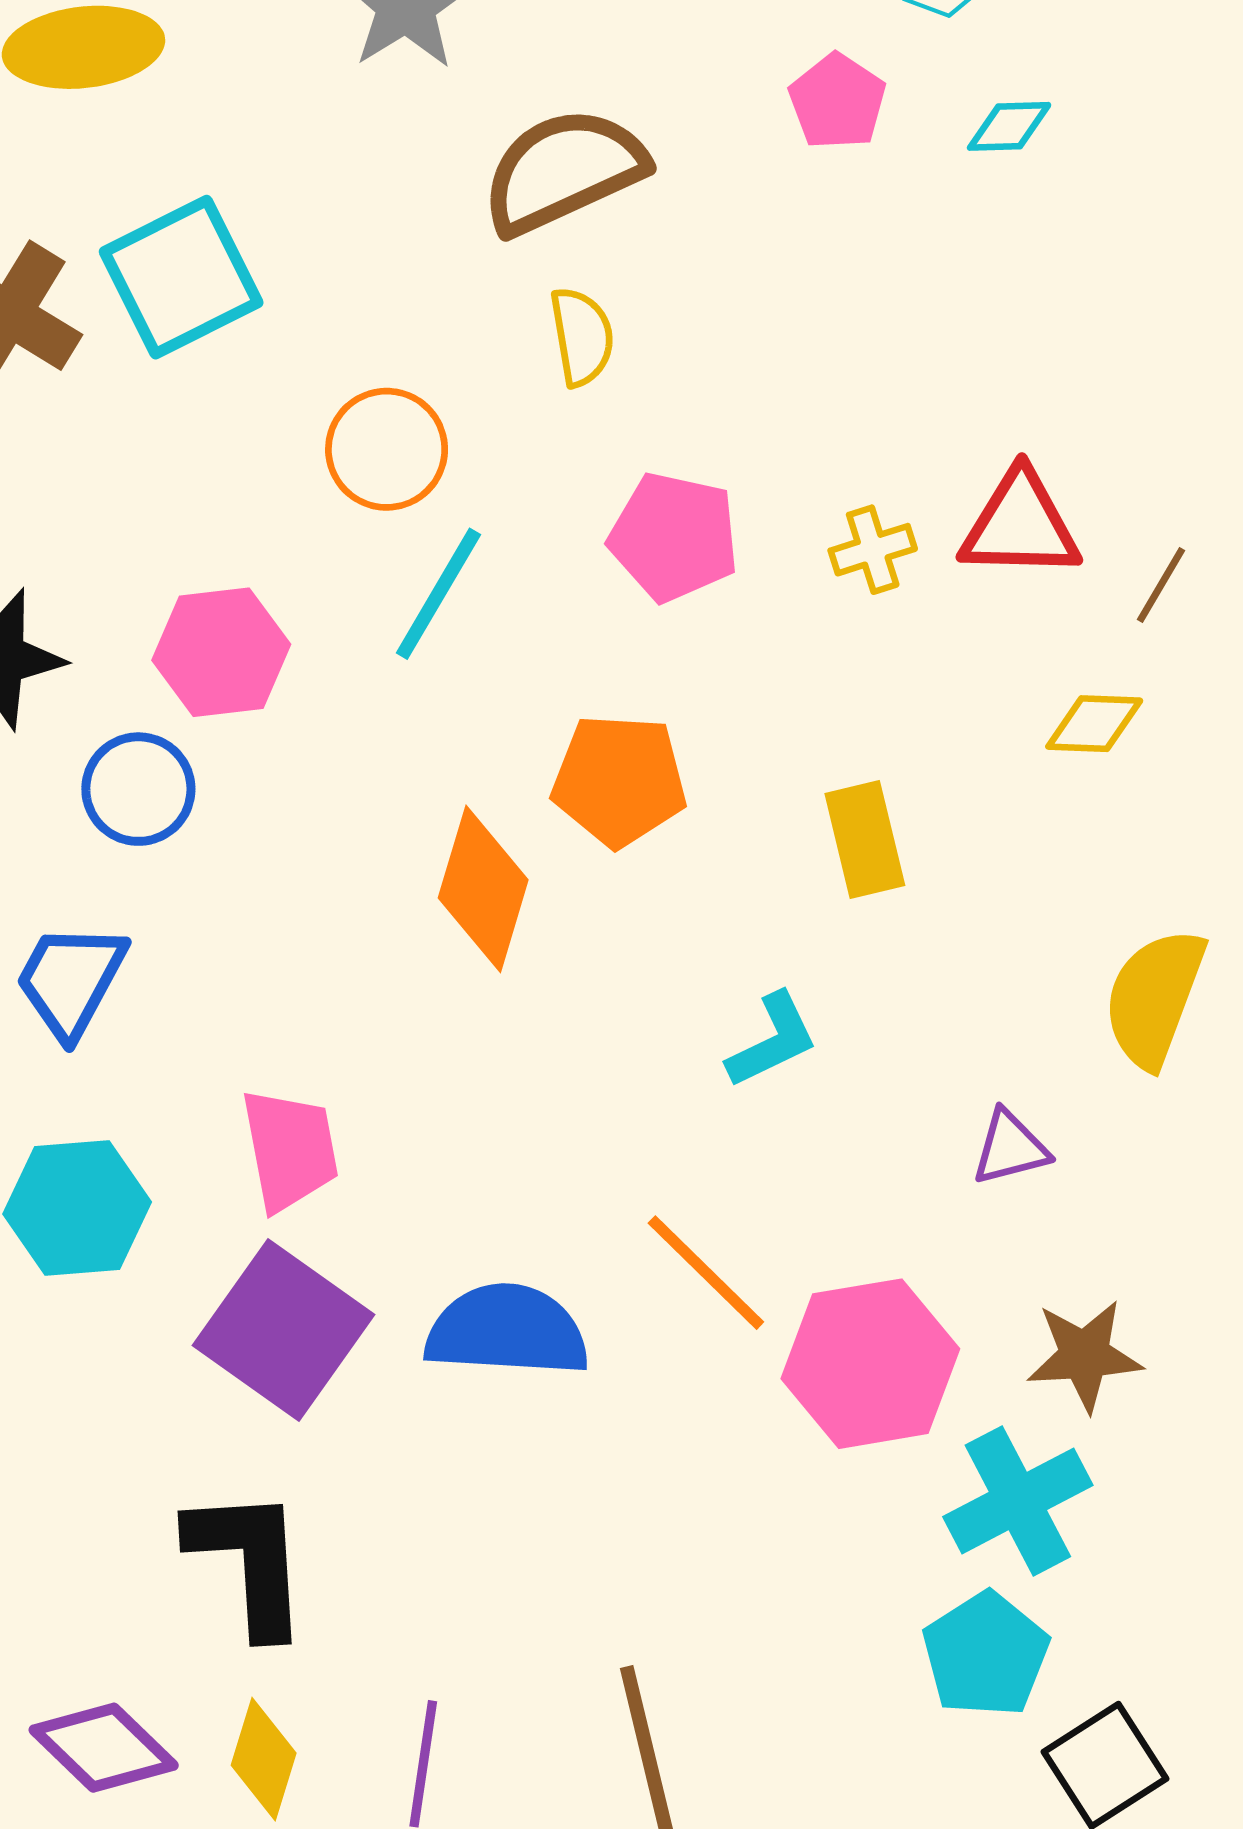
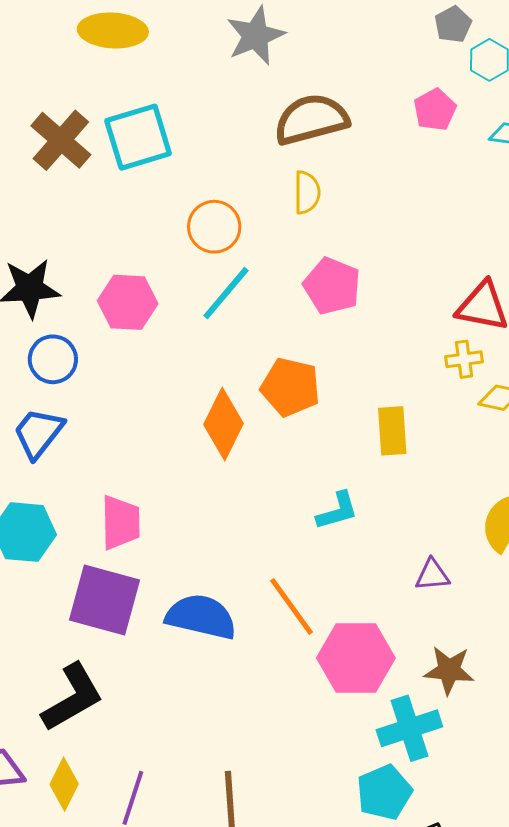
yellow cross: (873, 550) -> (464, 359), moved
blue circle: (138, 789) -> (53, 359), moved
purple square: (283, 1330) -> (105, 600), turned -30
black L-shape: (249, 1561) -> (72, 697), turned 54

